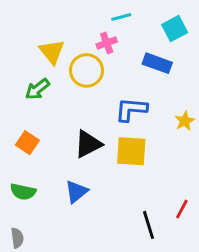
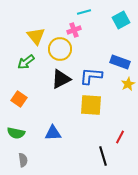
blue rectangle: (157, 63) -> (120, 62), moved
black triangle: (88, 144) -> (61, 79), moved
blue triangle: (76, 192) -> (53, 133), turned 36
red line: (182, 209) -> (120, 137), moved
gray semicircle: (17, 238) -> (23, 160), moved

